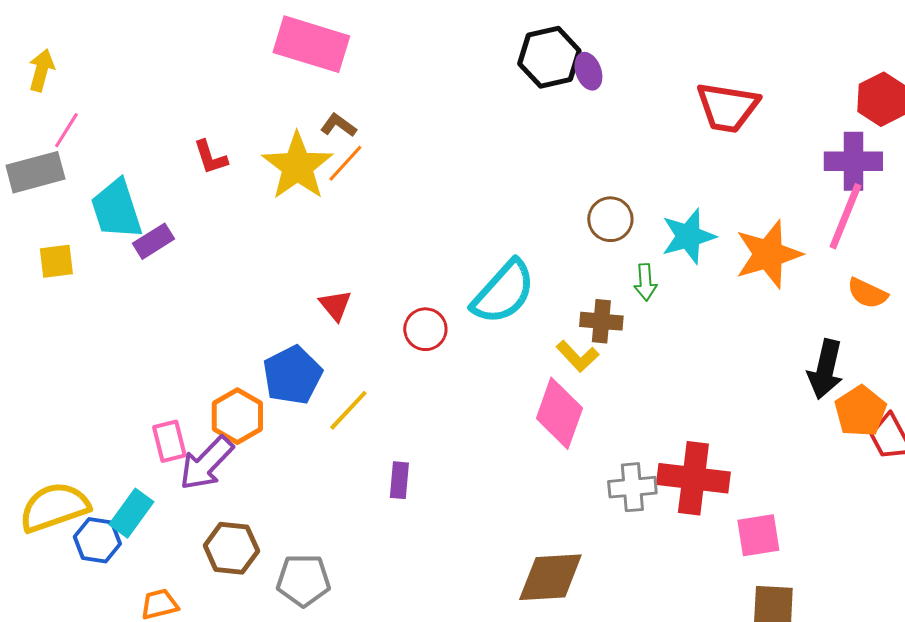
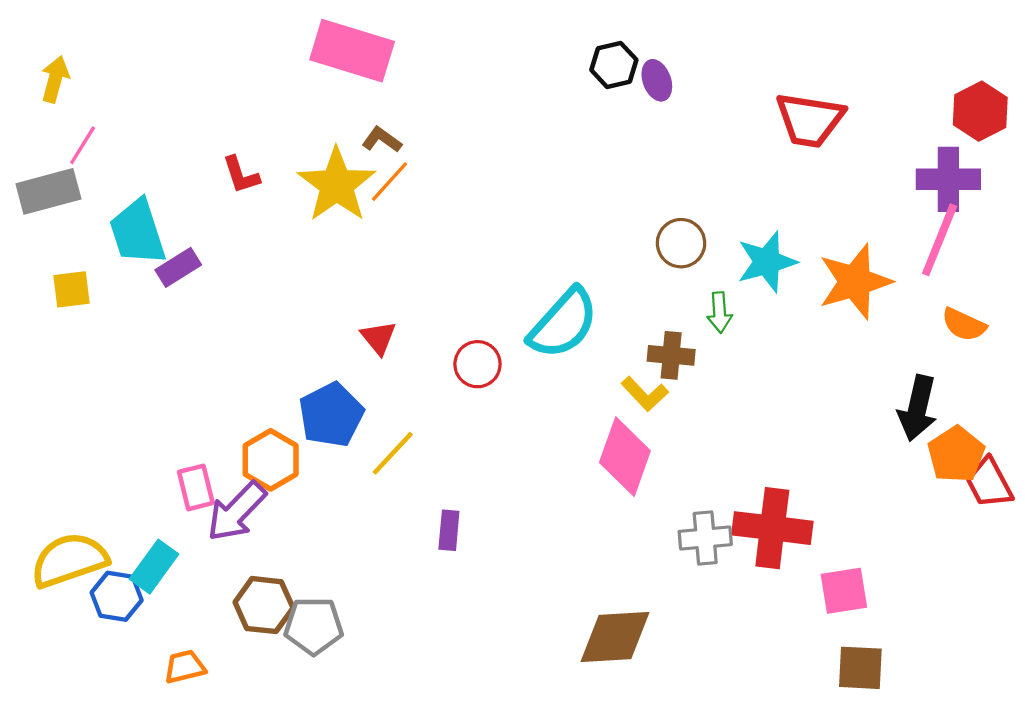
black hexagon: (549, 57) -> (614, 65), size x0.7
gray pentagon: (303, 580) -> (314, 626), moved

